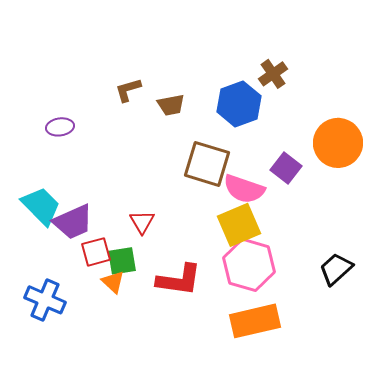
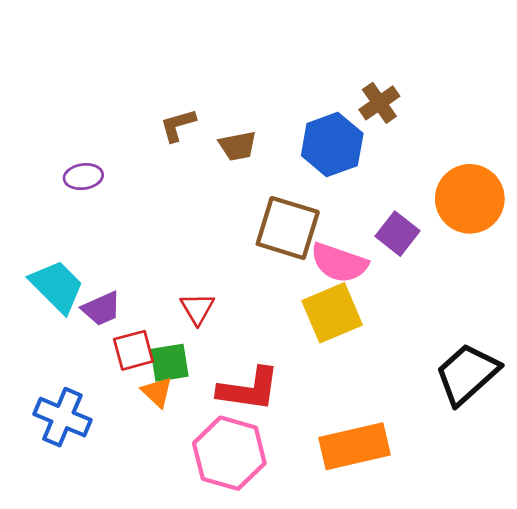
purple trapezoid: (73, 222) -> (101, 309), size x0.7
pink hexagon: (249, 265) -> (229, 453), moved
black trapezoid: (336, 269) -> (467, 374), size x1.4

